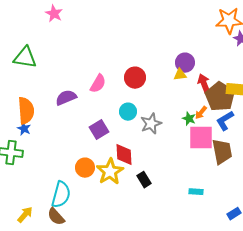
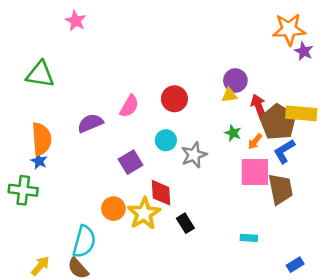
green star: (189, 119) -> (233, 133), moved

